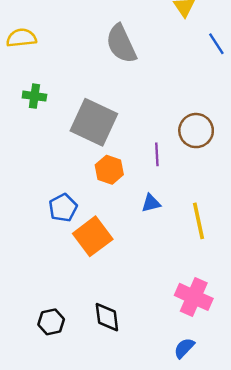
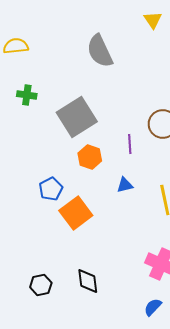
gray square: (94, 122) -> (77, 117), turned 33

